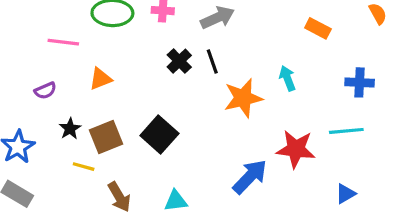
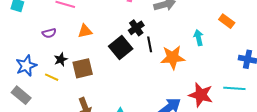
black line: (212, 62) -> (150, 44), moved
cyan arrow: (287, 78) -> (198, 38), moved
black square: (159, 135) -> (121, 47), moved
yellow line: (84, 167) -> (52, 77), moved

